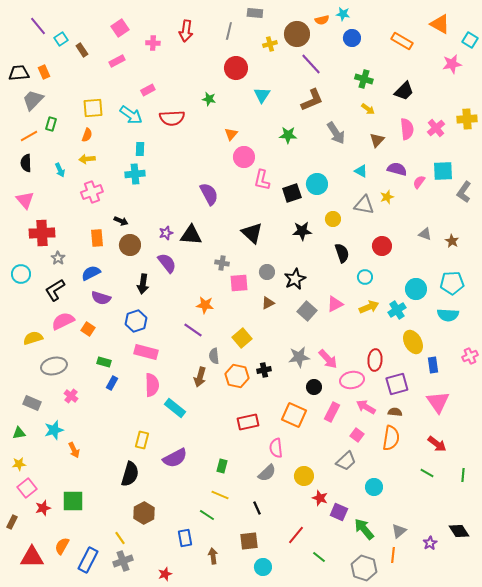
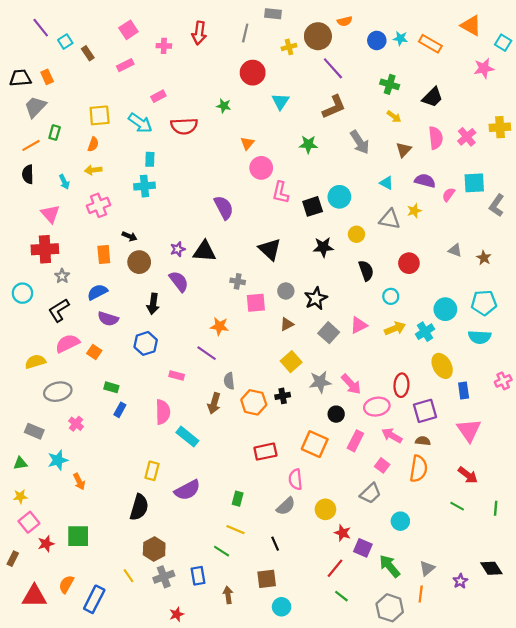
cyan star: (343, 14) -> (400, 38), moved
pink triangle: (25, 200) -> (50, 214), moved
yellow square: (242, 338) -> (291, 362), moved
pink rectangle: (146, 352) -> (177, 376), moved, size x0.6
red line: (296, 535) -> (335, 568), moved
gray cross: (123, 561) -> (164, 577), moved

